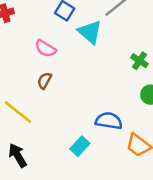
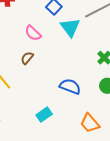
blue semicircle: (109, 121) -> (70, 86), moved

